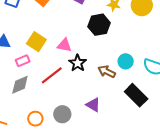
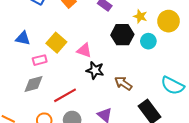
cyan circle: (126, 61) -> (148, 41), moved
black star: (78, 63) -> (95, 70), turned -30
red line: (52, 75) -> (65, 95), moved

